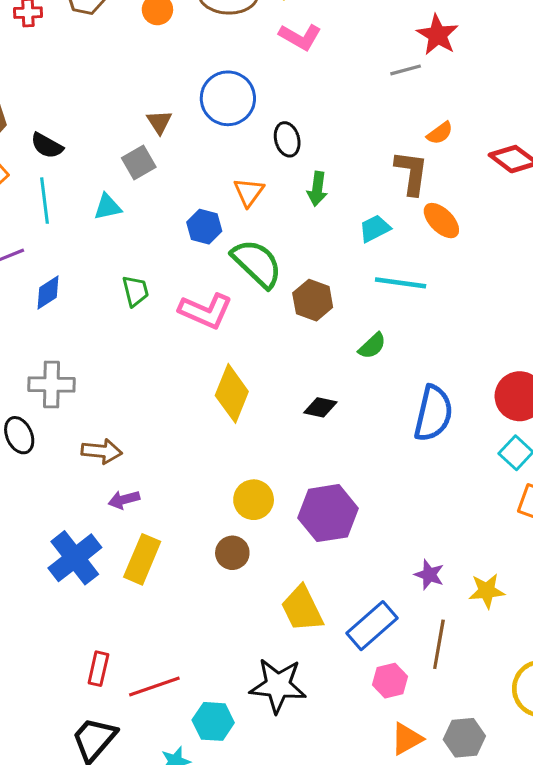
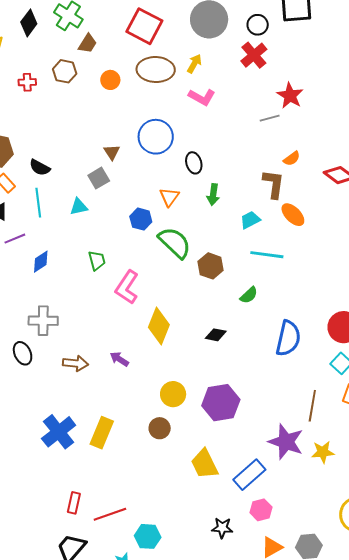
pink L-shape: (206, 311) -> (127, 287), moved, turned 100
purple arrow: (124, 500) -> (119, 359), moved, turned 48
purple star: (429, 575) -> (286, 442), size x1.8
brown line: (439, 644) -> (312, 406), moved
black star: (278, 686) -> (222, 528), moved, size x0.6

